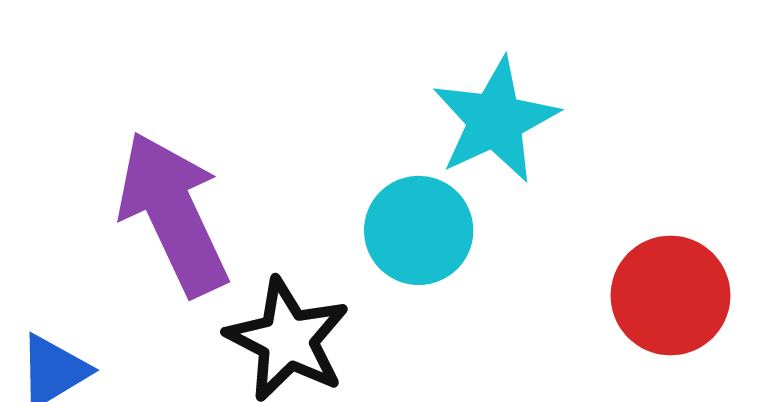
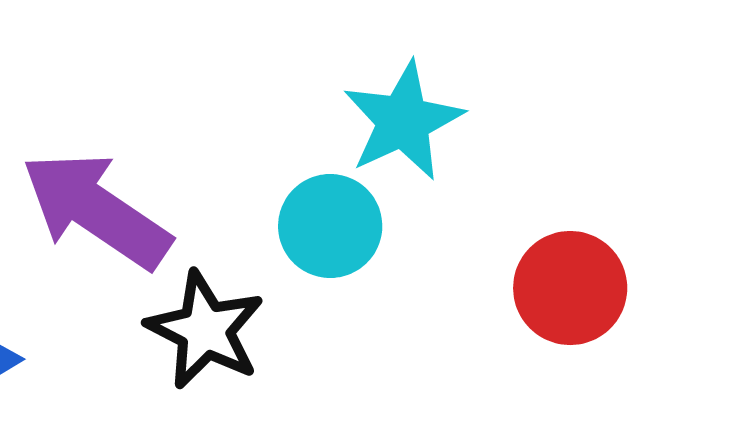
purple arrow: (173, 214) -> (96, 210), turned -31

